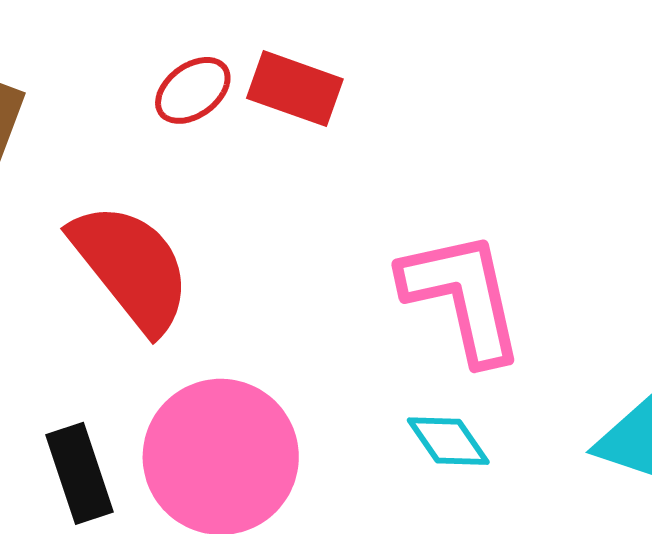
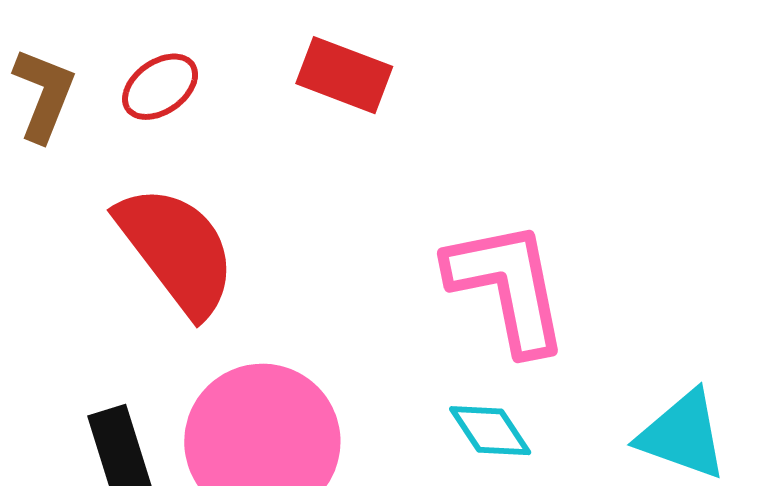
red ellipse: (193, 90) -> (160, 87), moved

